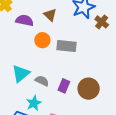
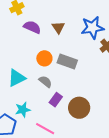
orange circle: (42, 40) -> (44, 58), moved
gray semicircle: (42, 81) -> (45, 82), moved

